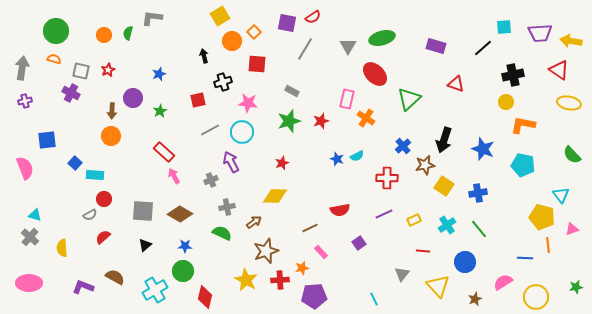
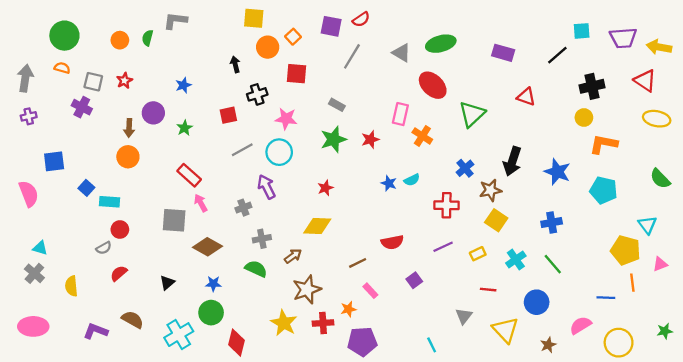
yellow square: (220, 16) -> (254, 18), turned 36
gray triangle: (348, 46) -> (402, 53), turned -30
yellow square: (444, 186) -> (496, 220), moved
gray square: (143, 211) -> (174, 220), moved

